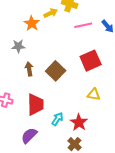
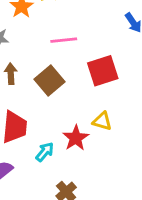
pink line: (83, 25) -> (64, 40), moved
red star: (79, 122) -> (76, 138), moved

